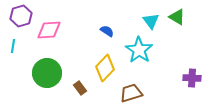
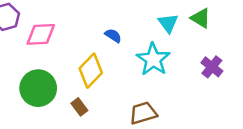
yellow diamond: (105, 68) -> (91, 71), moved
purple cross: (192, 78) -> (212, 67), moved, turned 36

